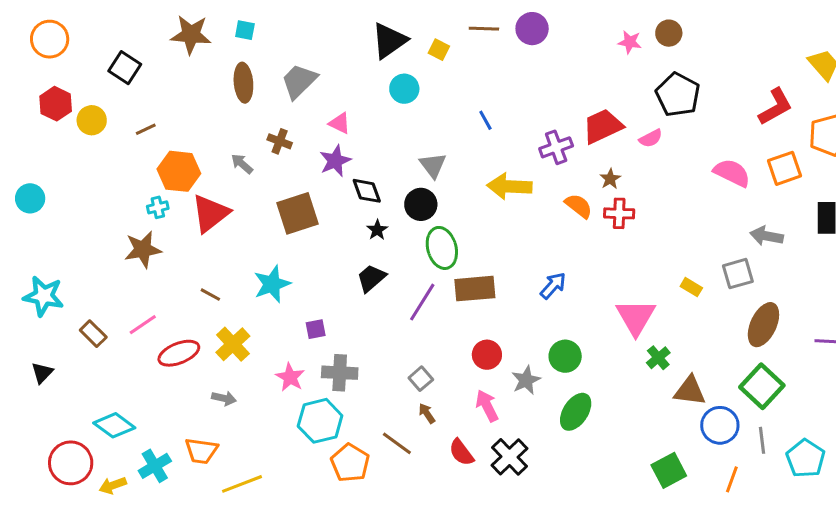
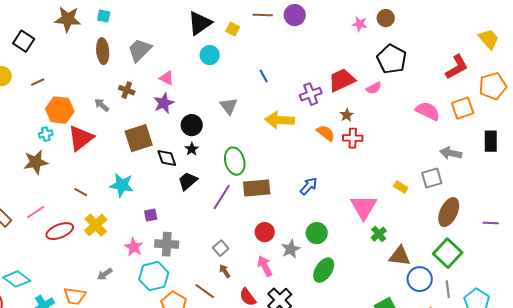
black diamond: (367, 191) -> (167, 158), moved
black circle: (421, 204) -> (192, 125), moved
cyan star: (272, 284) -> (122, 185), turned 30
gray arrow: (224, 398) -> (105, 274), moved, turned 133

